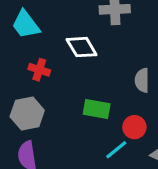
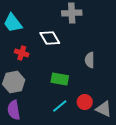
red circle: (134, 127) -> (85, 102), moved
cyan line: (116, 150) -> (60, 106), moved

